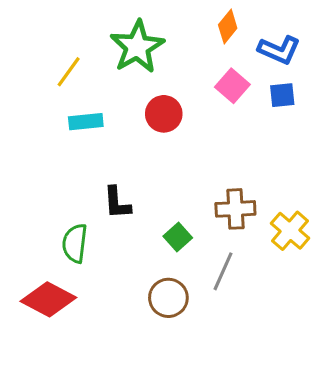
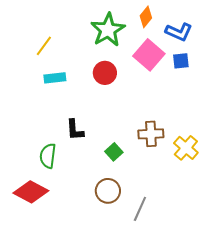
green star: (137, 47) -> (108, 30), moved
pink square: (232, 86) -> (149, 55), size x1.4
gray line: (223, 271) -> (140, 209), moved

